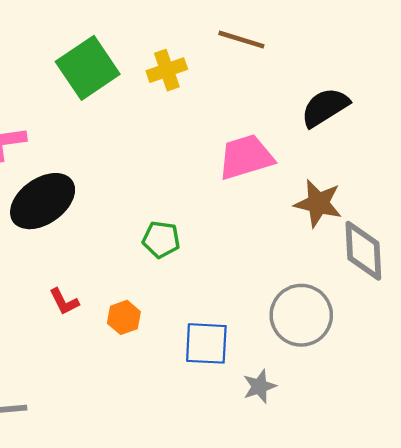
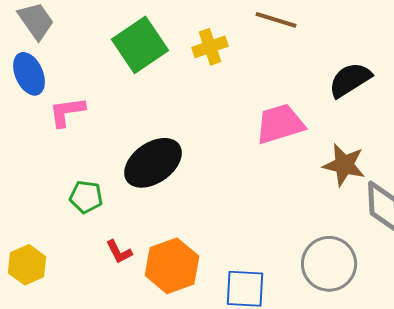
black ellipse: (43, 201) -> (153, 163), moved
green pentagon: (161, 239) -> (86, 197), moved
orange hexagon: (124, 317) -> (172, 266), size x1.8

